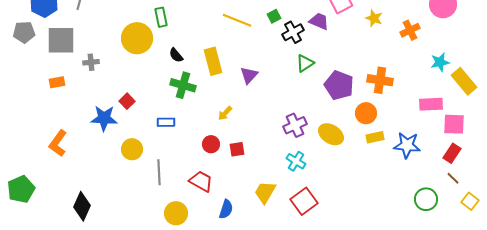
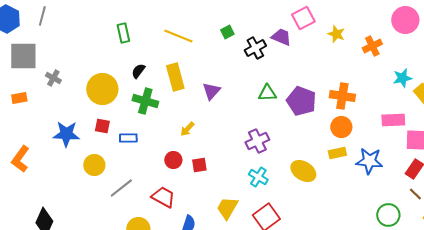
green square: (274, 16) -> (227, 32), moved
yellow line: (237, 20) -> (178, 36), moved
yellow circle: (137, 38) -> (102, 89), moved
black semicircle: (176, 55) -> (138, 71), turned 77
gray cross: (91, 62) -> (53, 78), turned 35
green triangle: (305, 63) -> (267, 93), moved, turned 30
red square: (127, 101) -> (102, 126), moved, turned -35
orange circle: (366, 113) -> (341, 127), moved
yellow ellipse: (331, 134) -> (303, 171), moved
gray line: (159, 172) -> (121, 188), turned 55

